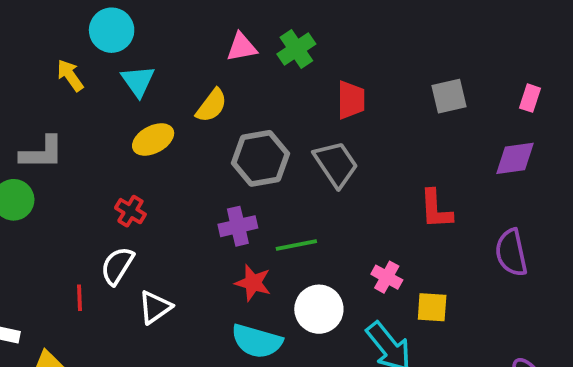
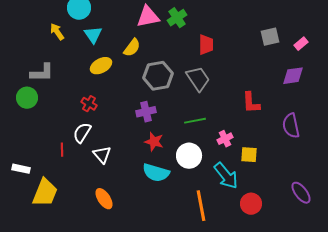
pink triangle: (242, 47) -> (148, 17), size x1.4
gray square: (449, 96) -> (270, 37), moved
pink rectangle: (530, 98) -> (301, 44), turned 32
green line: (296, 245) -> (195, 121), moved
pink cross: (387, 277) -> (225, 139), turned 35
white triangle: (155, 307) -> (102, 155), turned -36

